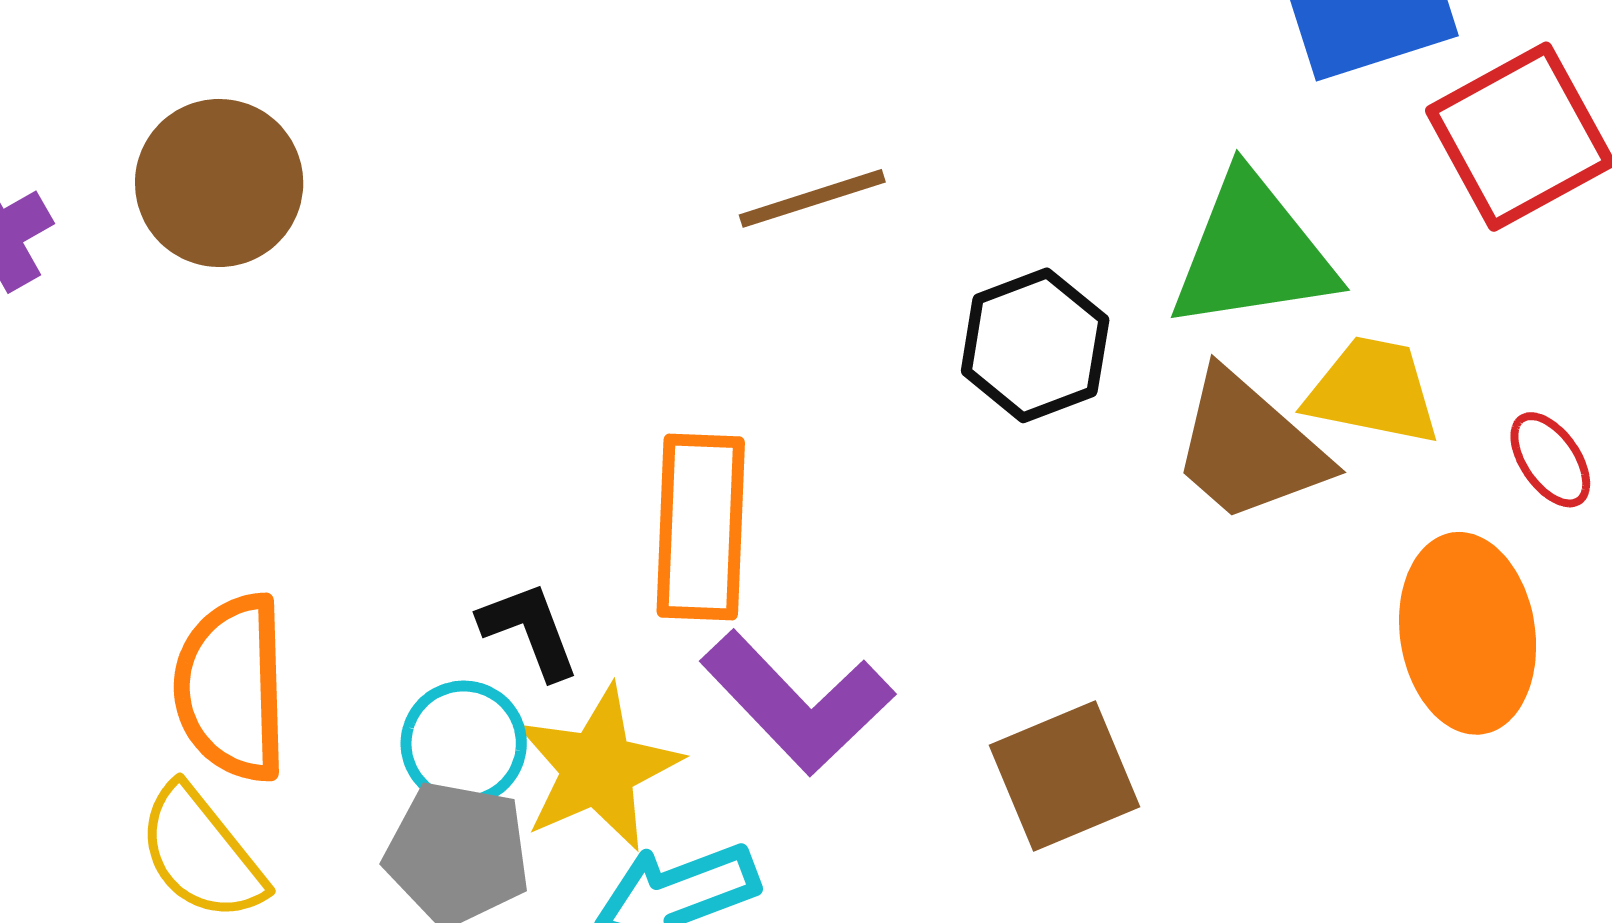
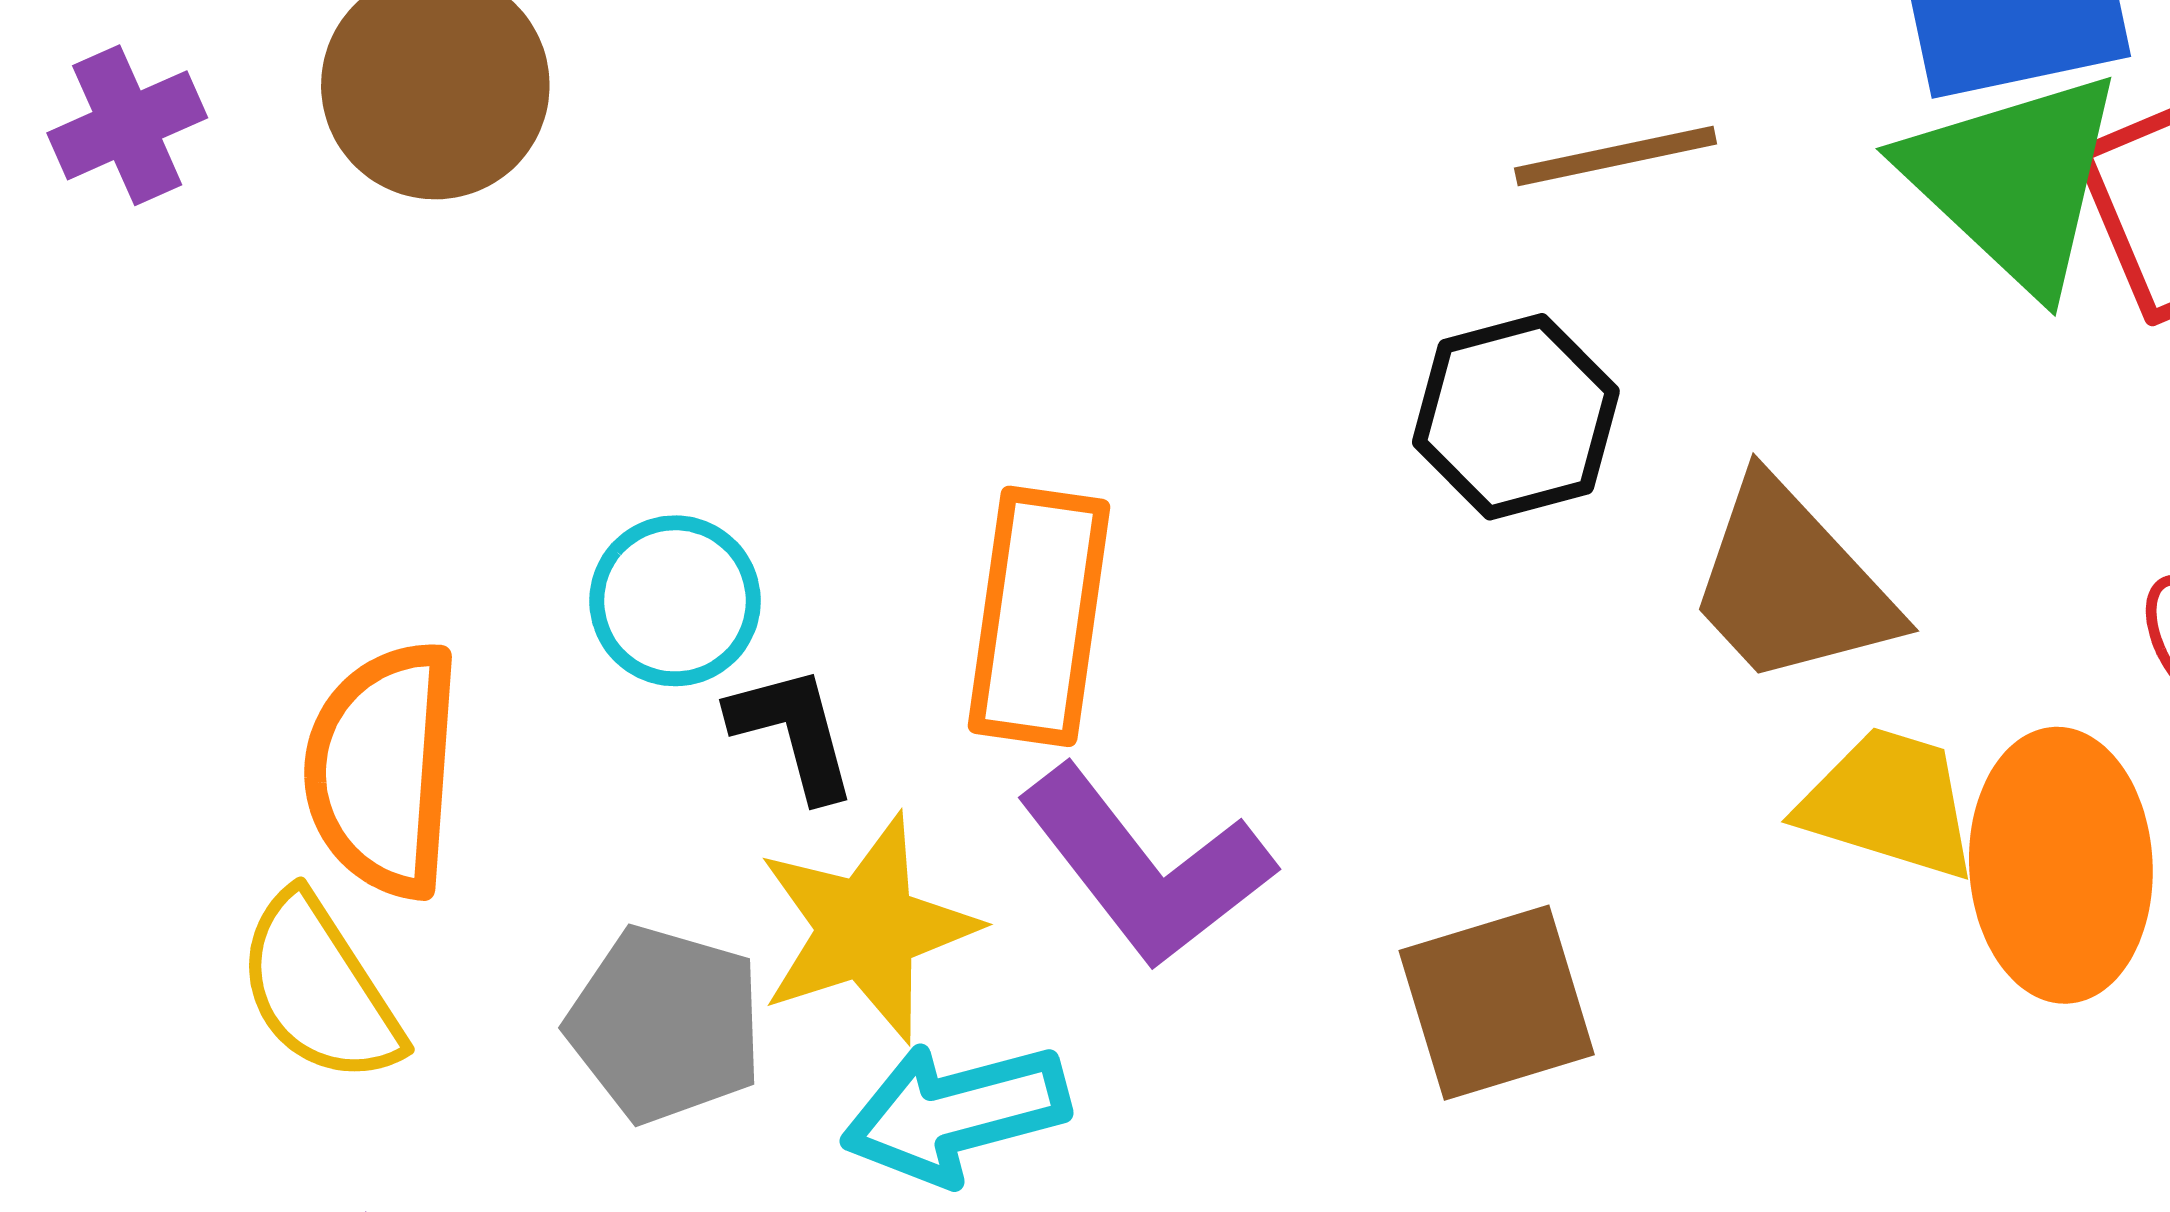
brown line: (812, 198) -> (1616, 156), moved
green triangle: (1253, 252) -> (2014, 181), moved, turned 46
yellow trapezoid: (1373, 391) -> (1889, 803), moved
cyan circle: (464, 743) -> (675, 601), moved

